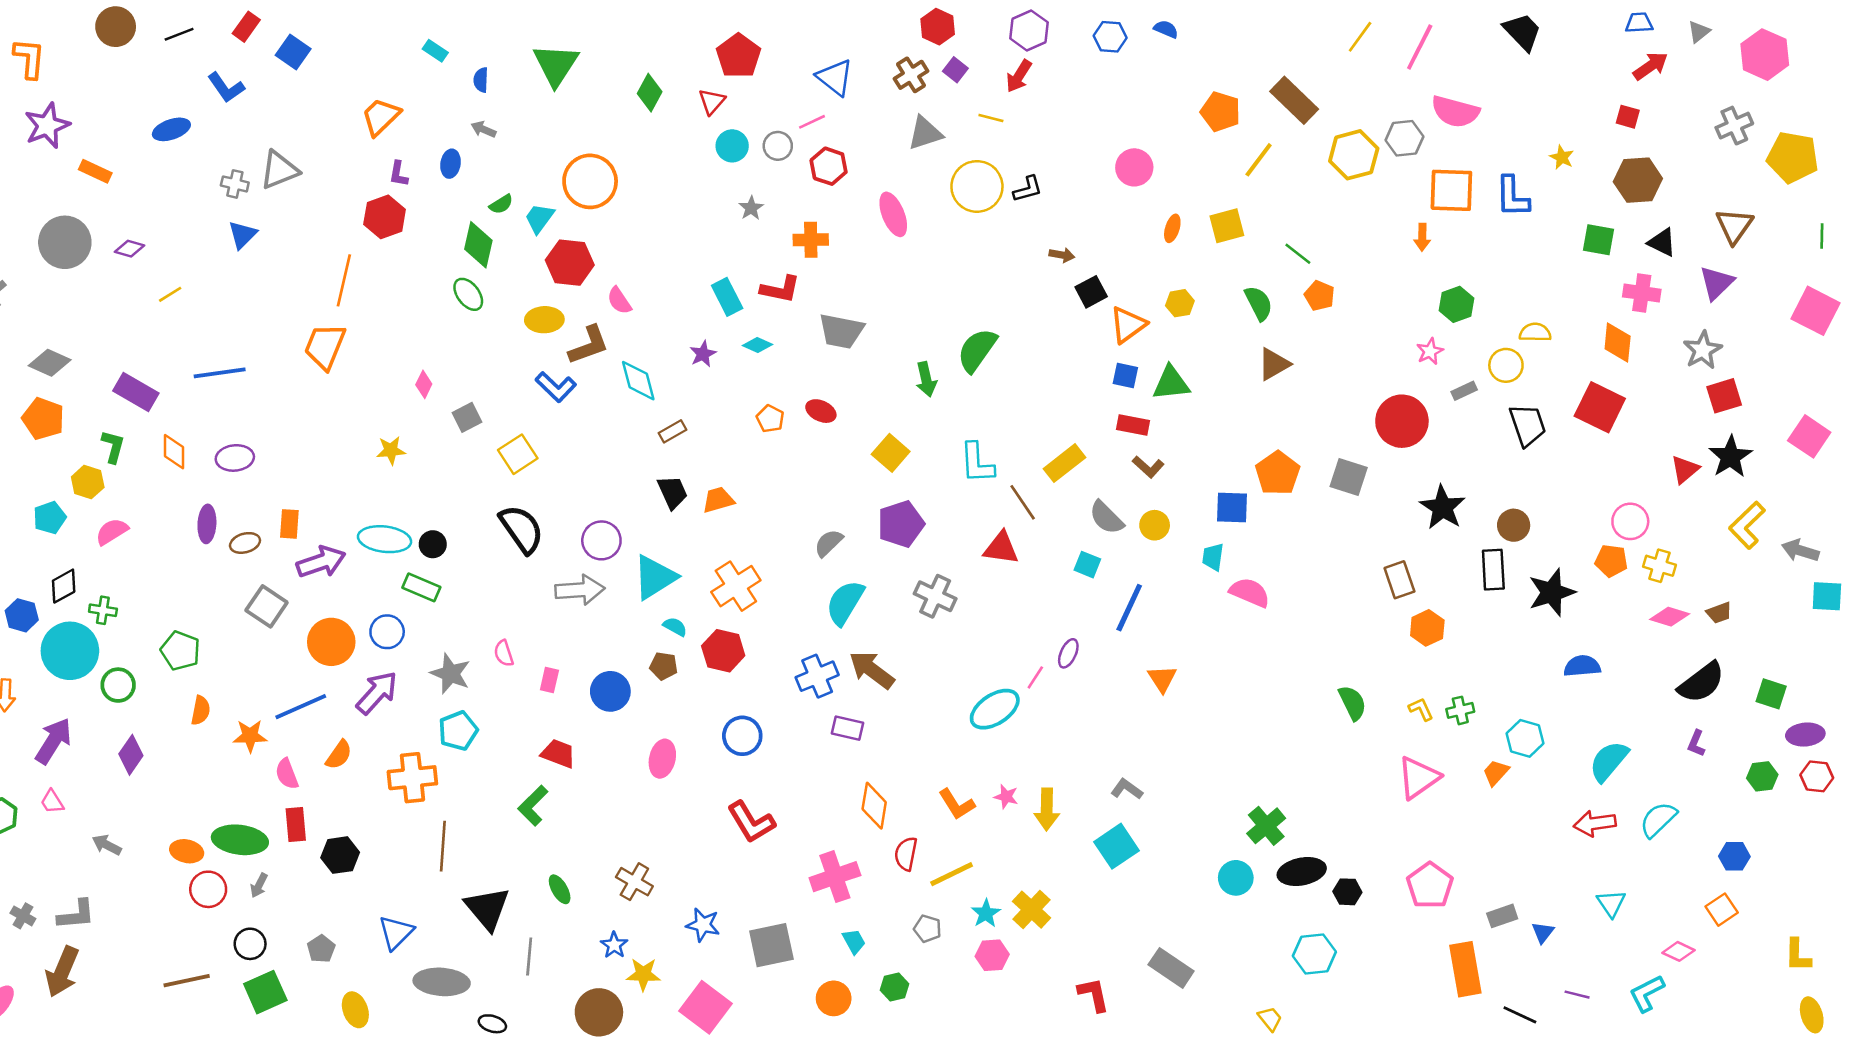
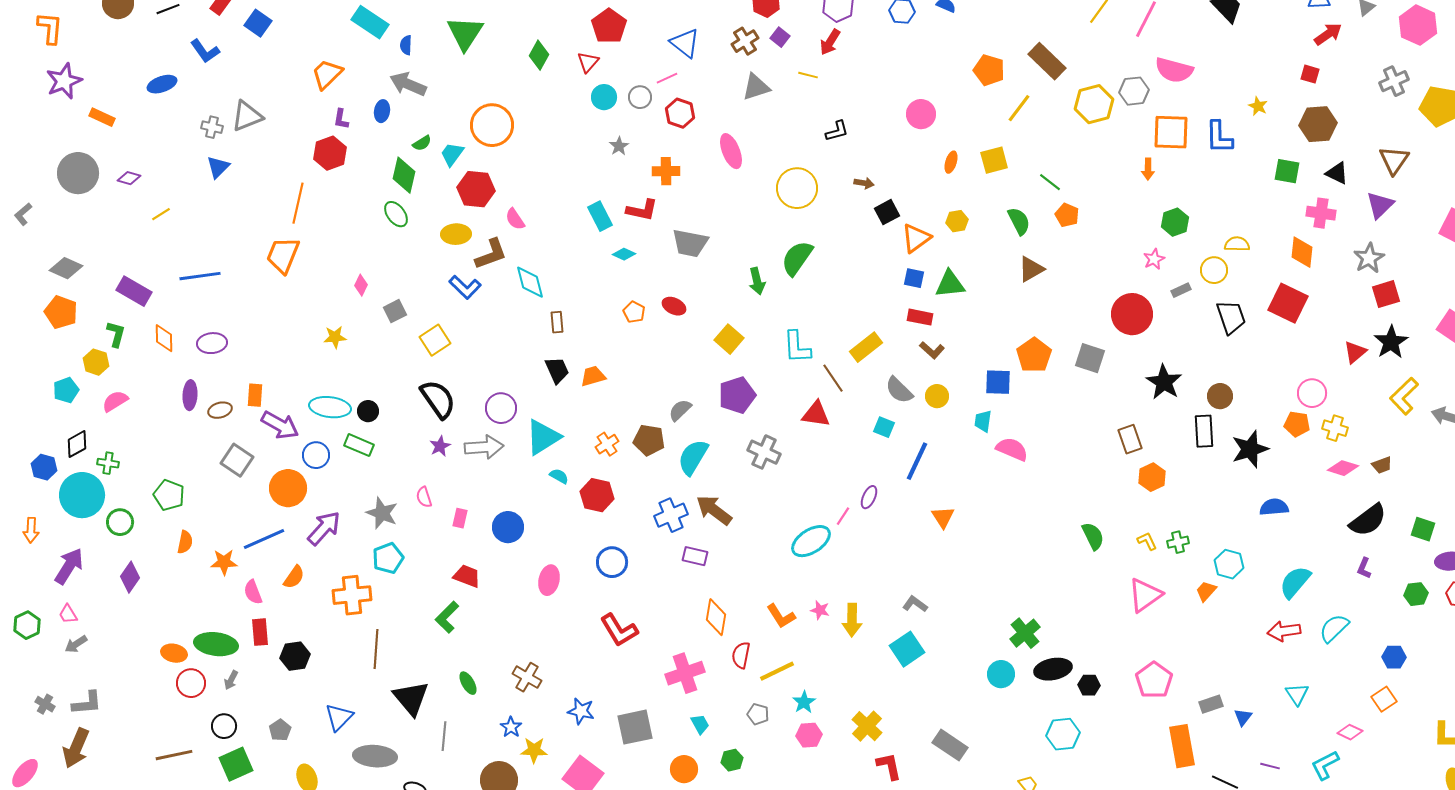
cyan rectangle: (435, 51) -> (370, 22), size x1.8
gray arrow: (483, 129) -> (408, 84), size x1.8
yellow circle: (977, 186) -> (797, 188), moved
purple star: (703, 354) -> (440, 446), moved
brown rectangle: (672, 431) -> (557, 322), turned -65
purple arrow: (321, 562) -> (280, 425), turned 48
orange cross: (736, 586) -> (607, 444), size x0.6
blue circle: (387, 632) -> (316, 455), moved
brown pentagon: (664, 666) -> (649, 440), moved, size x1.4
gray arrow: (107, 845) -> (76, 644), moved, turned -60
yellow cross: (1032, 910) -> (867, 726), moved

